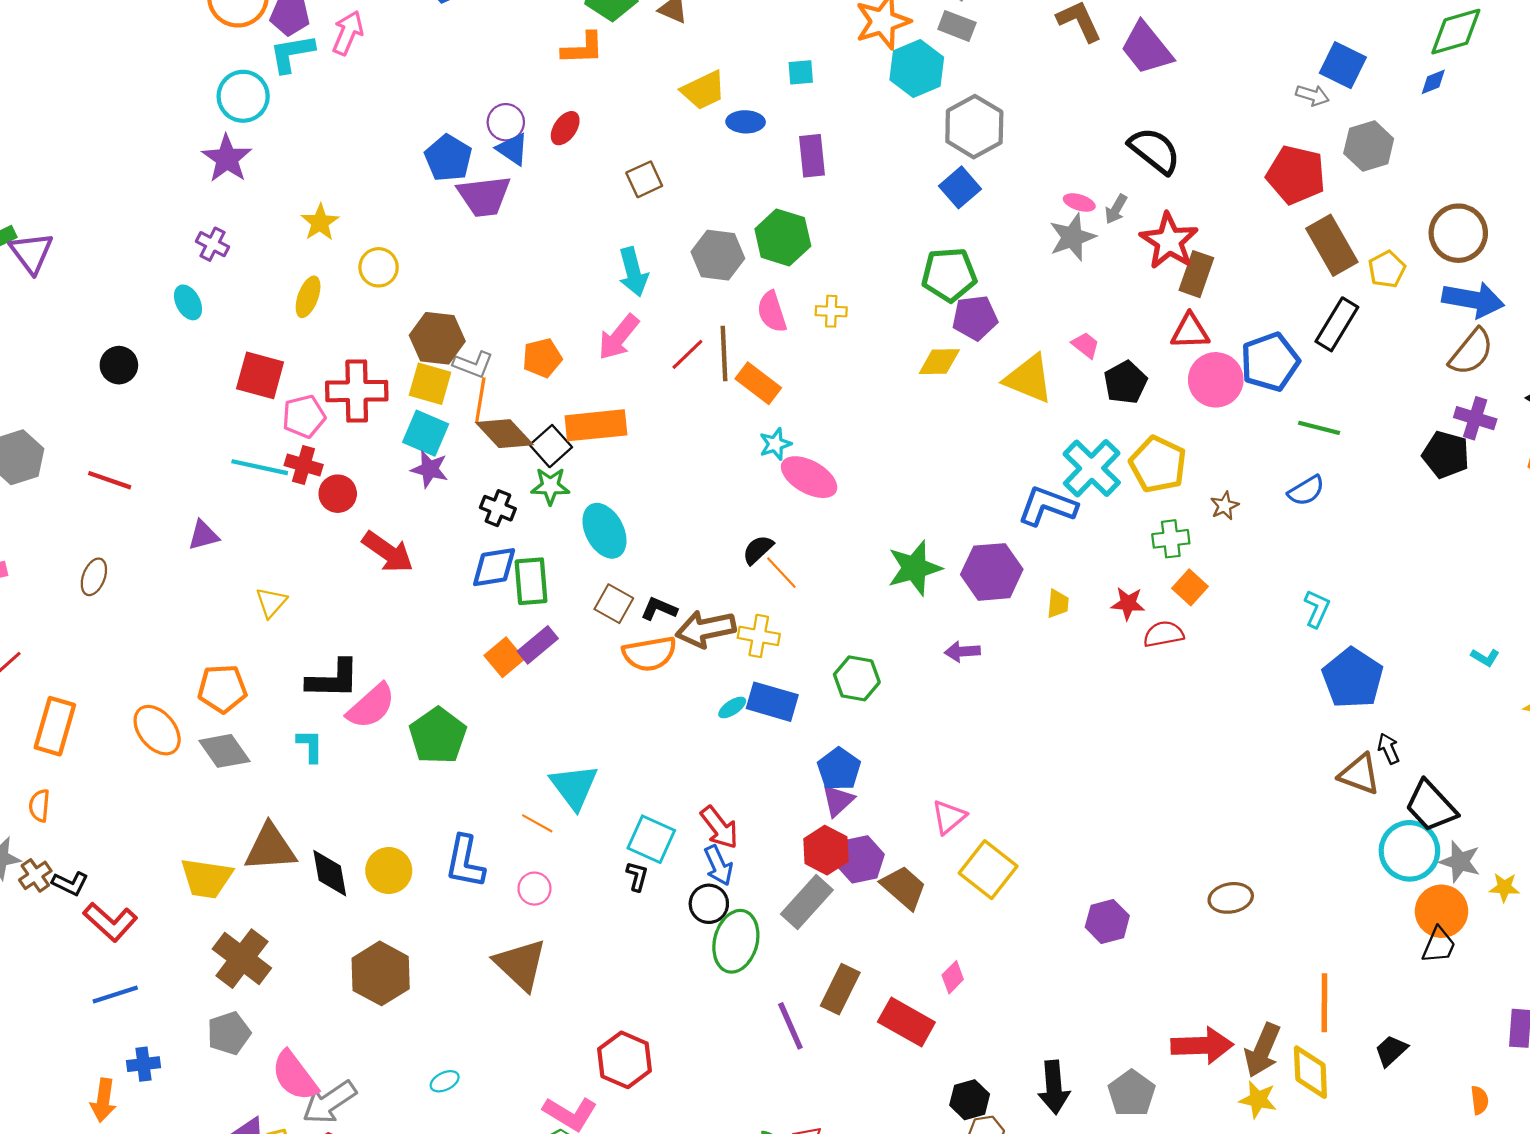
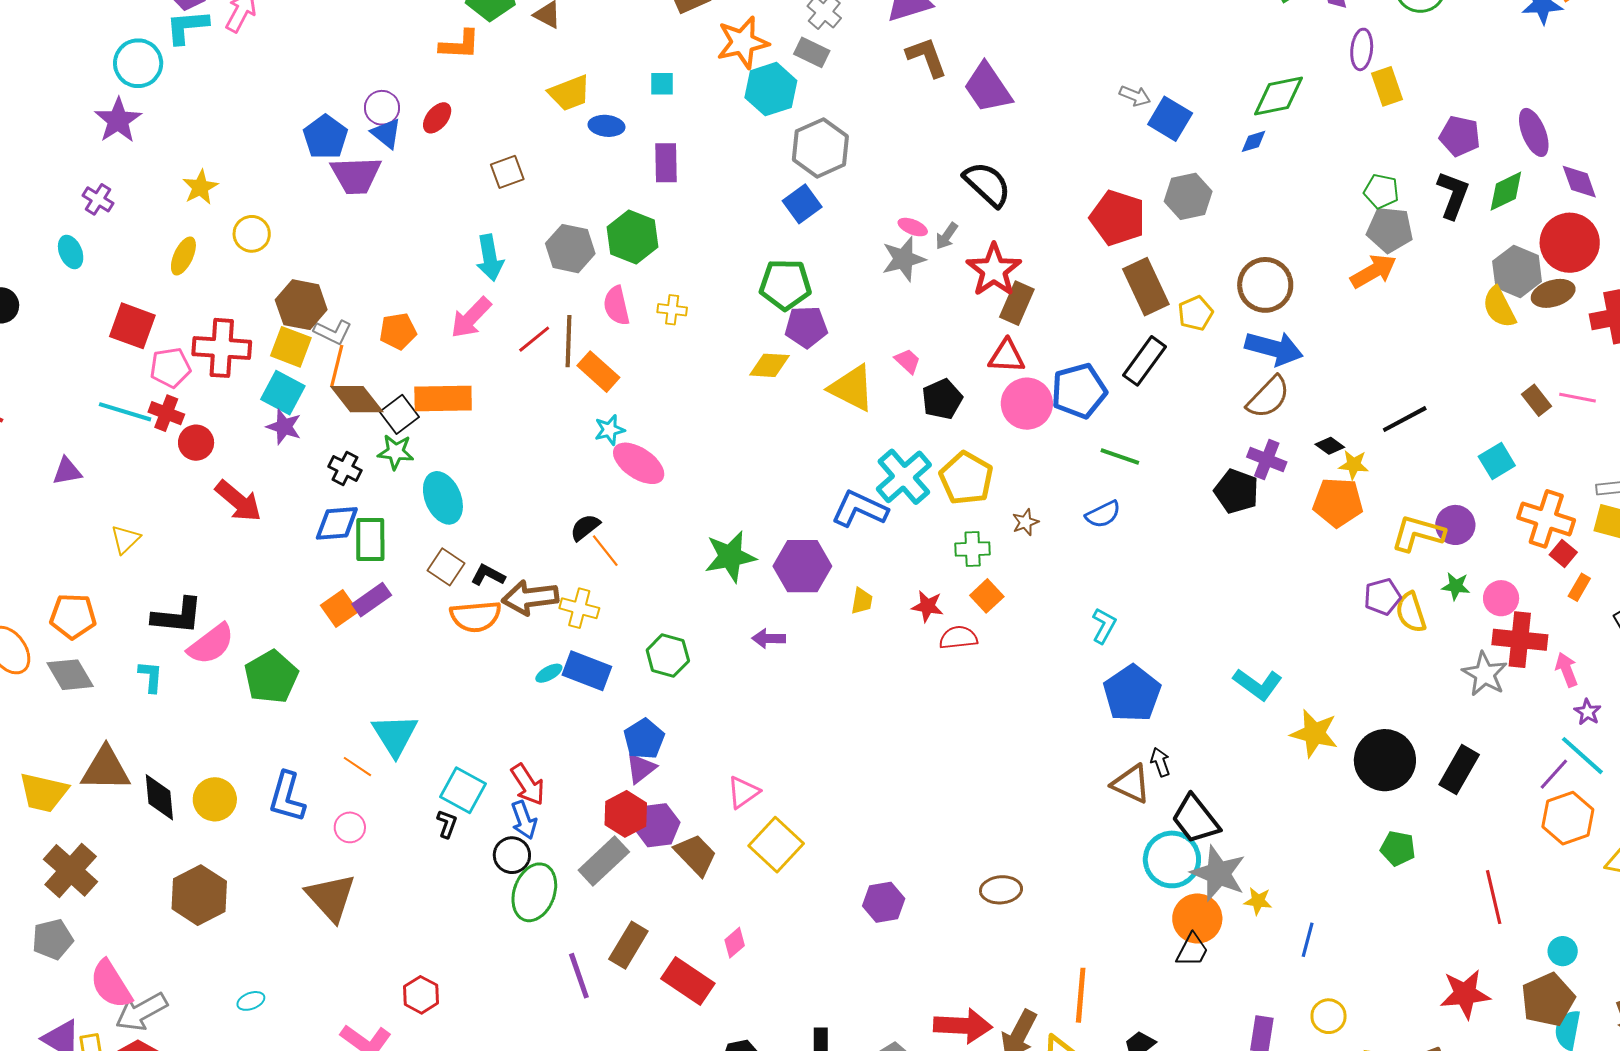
gray arrow: (1312, 95) -> (1135, 96), moved
cyan L-shape: (1485, 657) -> (1258, 684), size x1.8
gray star: (1460, 862) -> (1218, 873), size x1.4
red hexagon: (625, 1060) -> (421, 995), size x0.7

